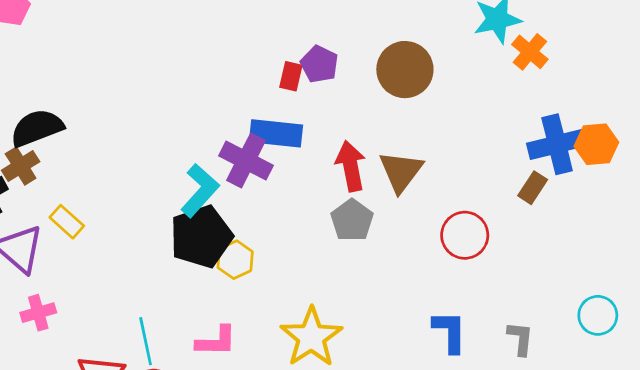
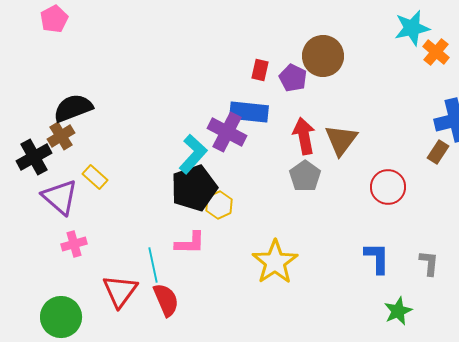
purple pentagon: (319, 64) -> (293, 78), moved
brown circle: (405, 70) -> (323, 56), moved
pink L-shape: (216, 341) -> (190, 243), moved

